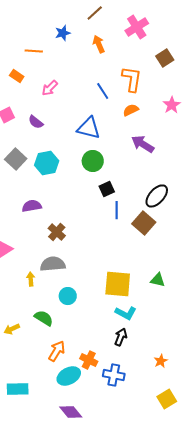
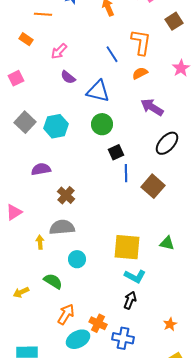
purple semicircle: (36, 122) -> (68, 77), moved
black ellipse: (157, 196) -> (167, 143), moved

